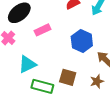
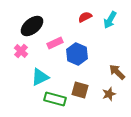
blue hexagon: (82, 41) -> (77, 54), moved

